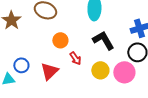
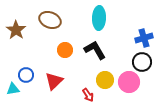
black L-shape: (103, 40) -> (95, 50), moved
red arrow: (75, 58) -> (88, 95), moved

